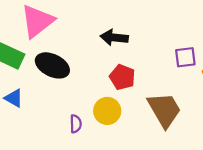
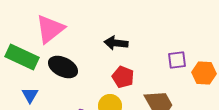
blue triangle: (14, 98) -> (30, 95), turned 30

